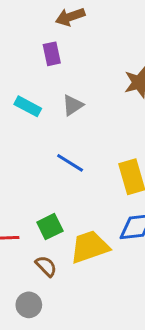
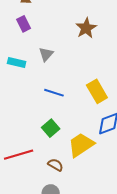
green square: (50, 227) -> (51, 128), moved

